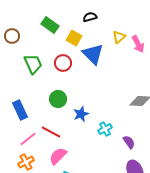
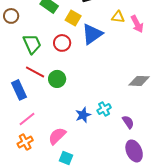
yellow triangle: (119, 37) -> (118, 17), turned 48
blue triangle: (93, 54) -> (92, 34), turned 40
blue star: (81, 114) -> (83, 115), moved
red line: (51, 132) -> (35, 72), moved

